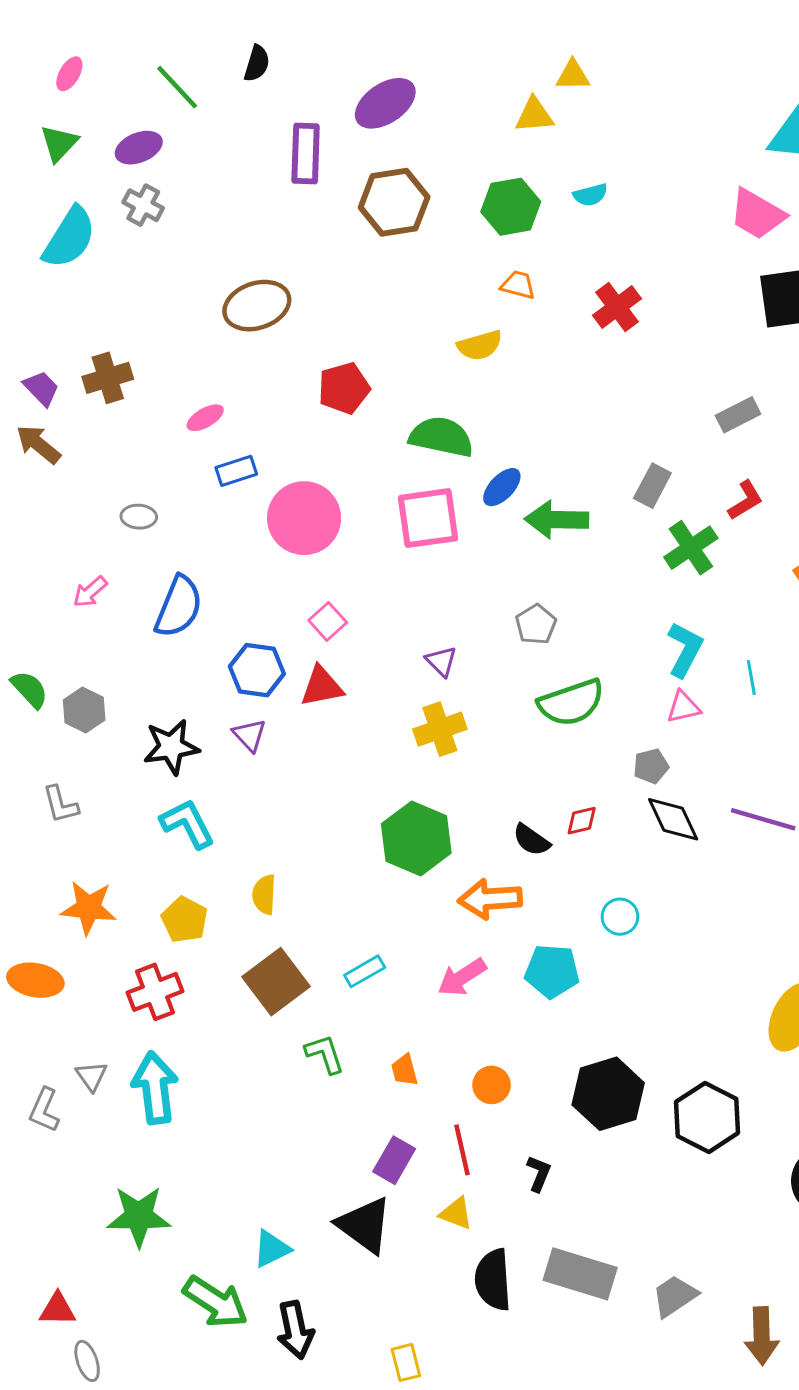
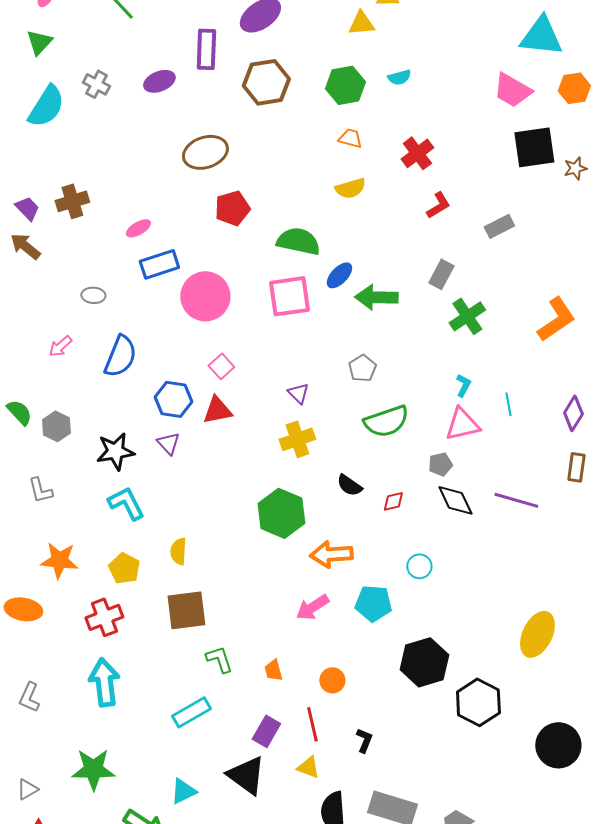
purple ellipse: (139, 148) -> (159, 81), moved
brown ellipse: (257, 306) -> (205, 152), moved
yellow semicircle: (480, 345) -> (350, 188), moved
blue rectangle: (236, 471) -> (159, 264), size x1.4
red L-shape: (745, 500) -> (438, 205), moved
cyan L-shape: (685, 649) -> (463, 385), size x0.6
pink triangle: (683, 707) -> (462, 424), size x1.5
black semicircle: (531, 840) -> (349, 485), moved
cyan rectangle: (365, 971) -> (191, 712), moved, size x1.4
brown square: (276, 982) -> (186, 610), turned 30
gray triangle: (92, 1076) -> (27, 789), moved, turned 35
black hexagon: (608, 1094) -> (424, 662), moved

